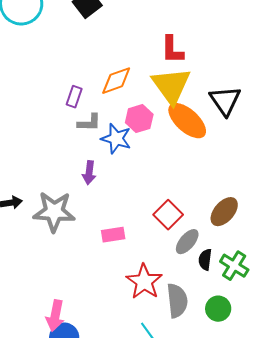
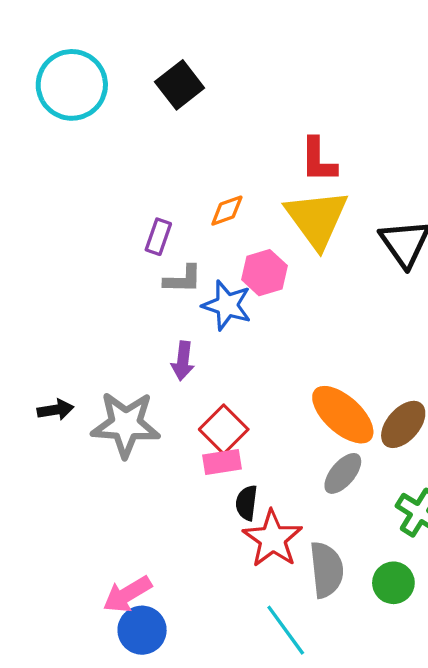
orange diamond: (116, 81) -> (227, 211), size x0.7
orange ellipse: (187, 121) -> (343, 415), moved
red square: (168, 215) -> (224, 429), moved
black semicircle: (205, 260) -> (247, 503), moved
pink arrow: (55, 316) -> (127, 594), turned 48

